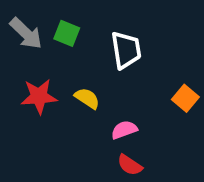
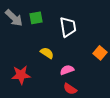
green square: (67, 33) -> (36, 18), turned -32
red star: (39, 96) -> (21, 75), moved

